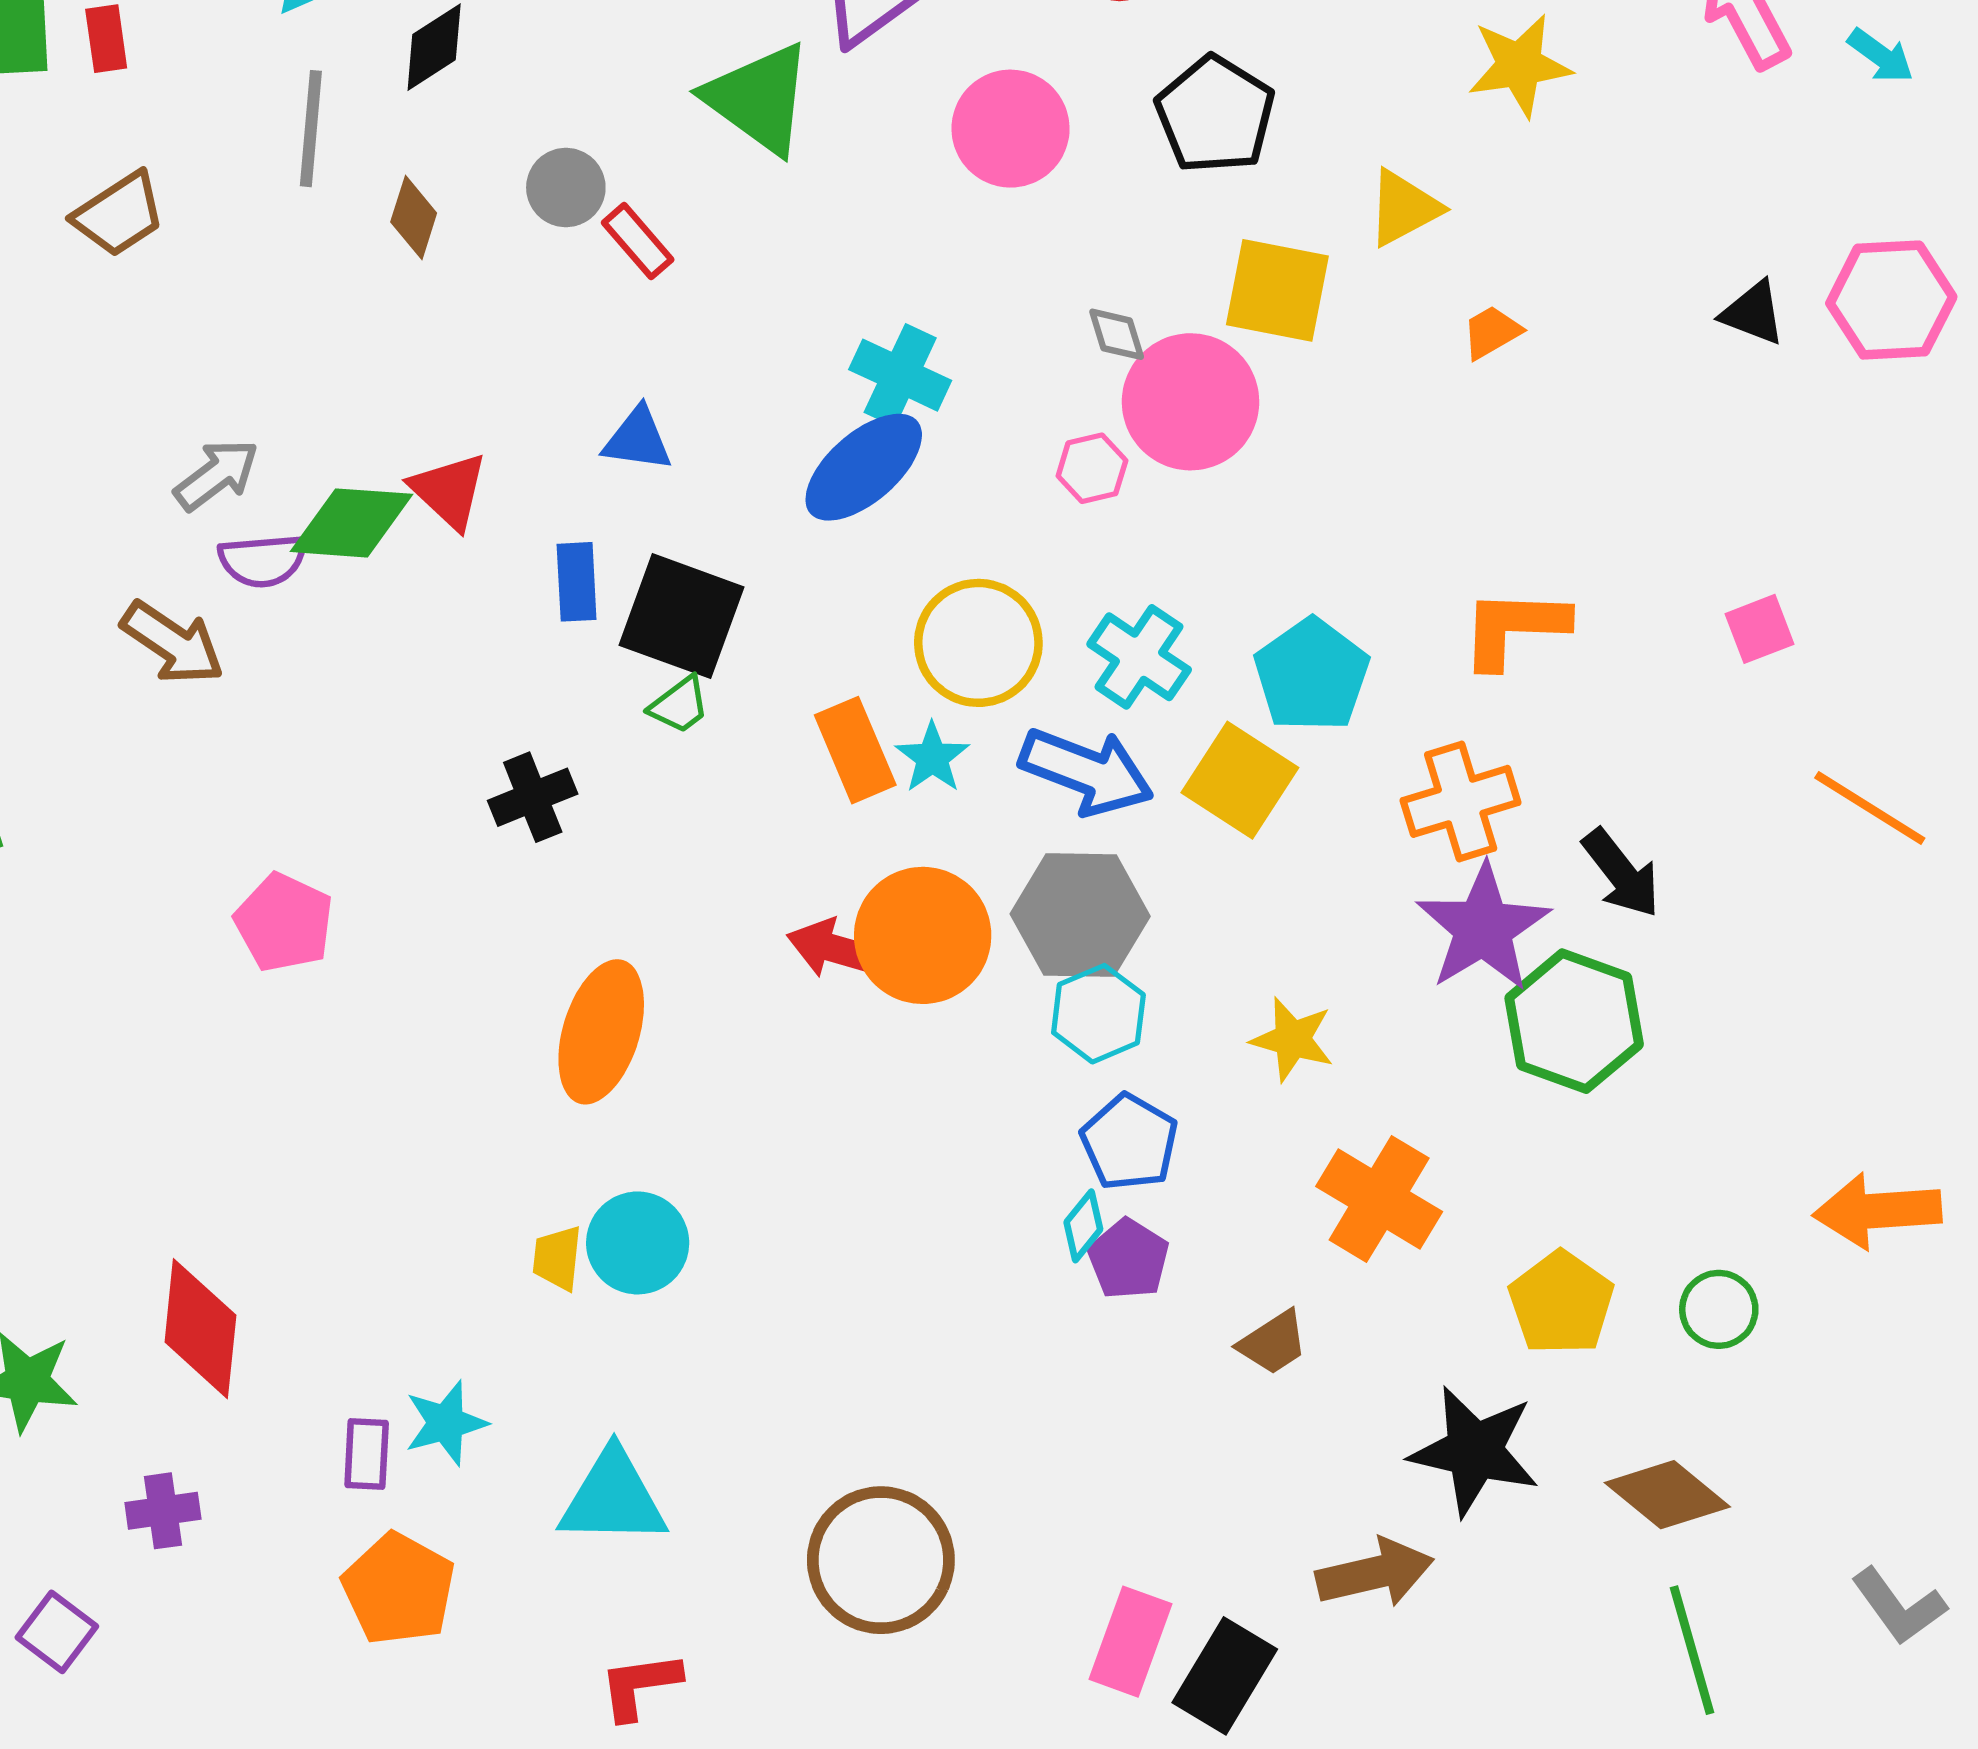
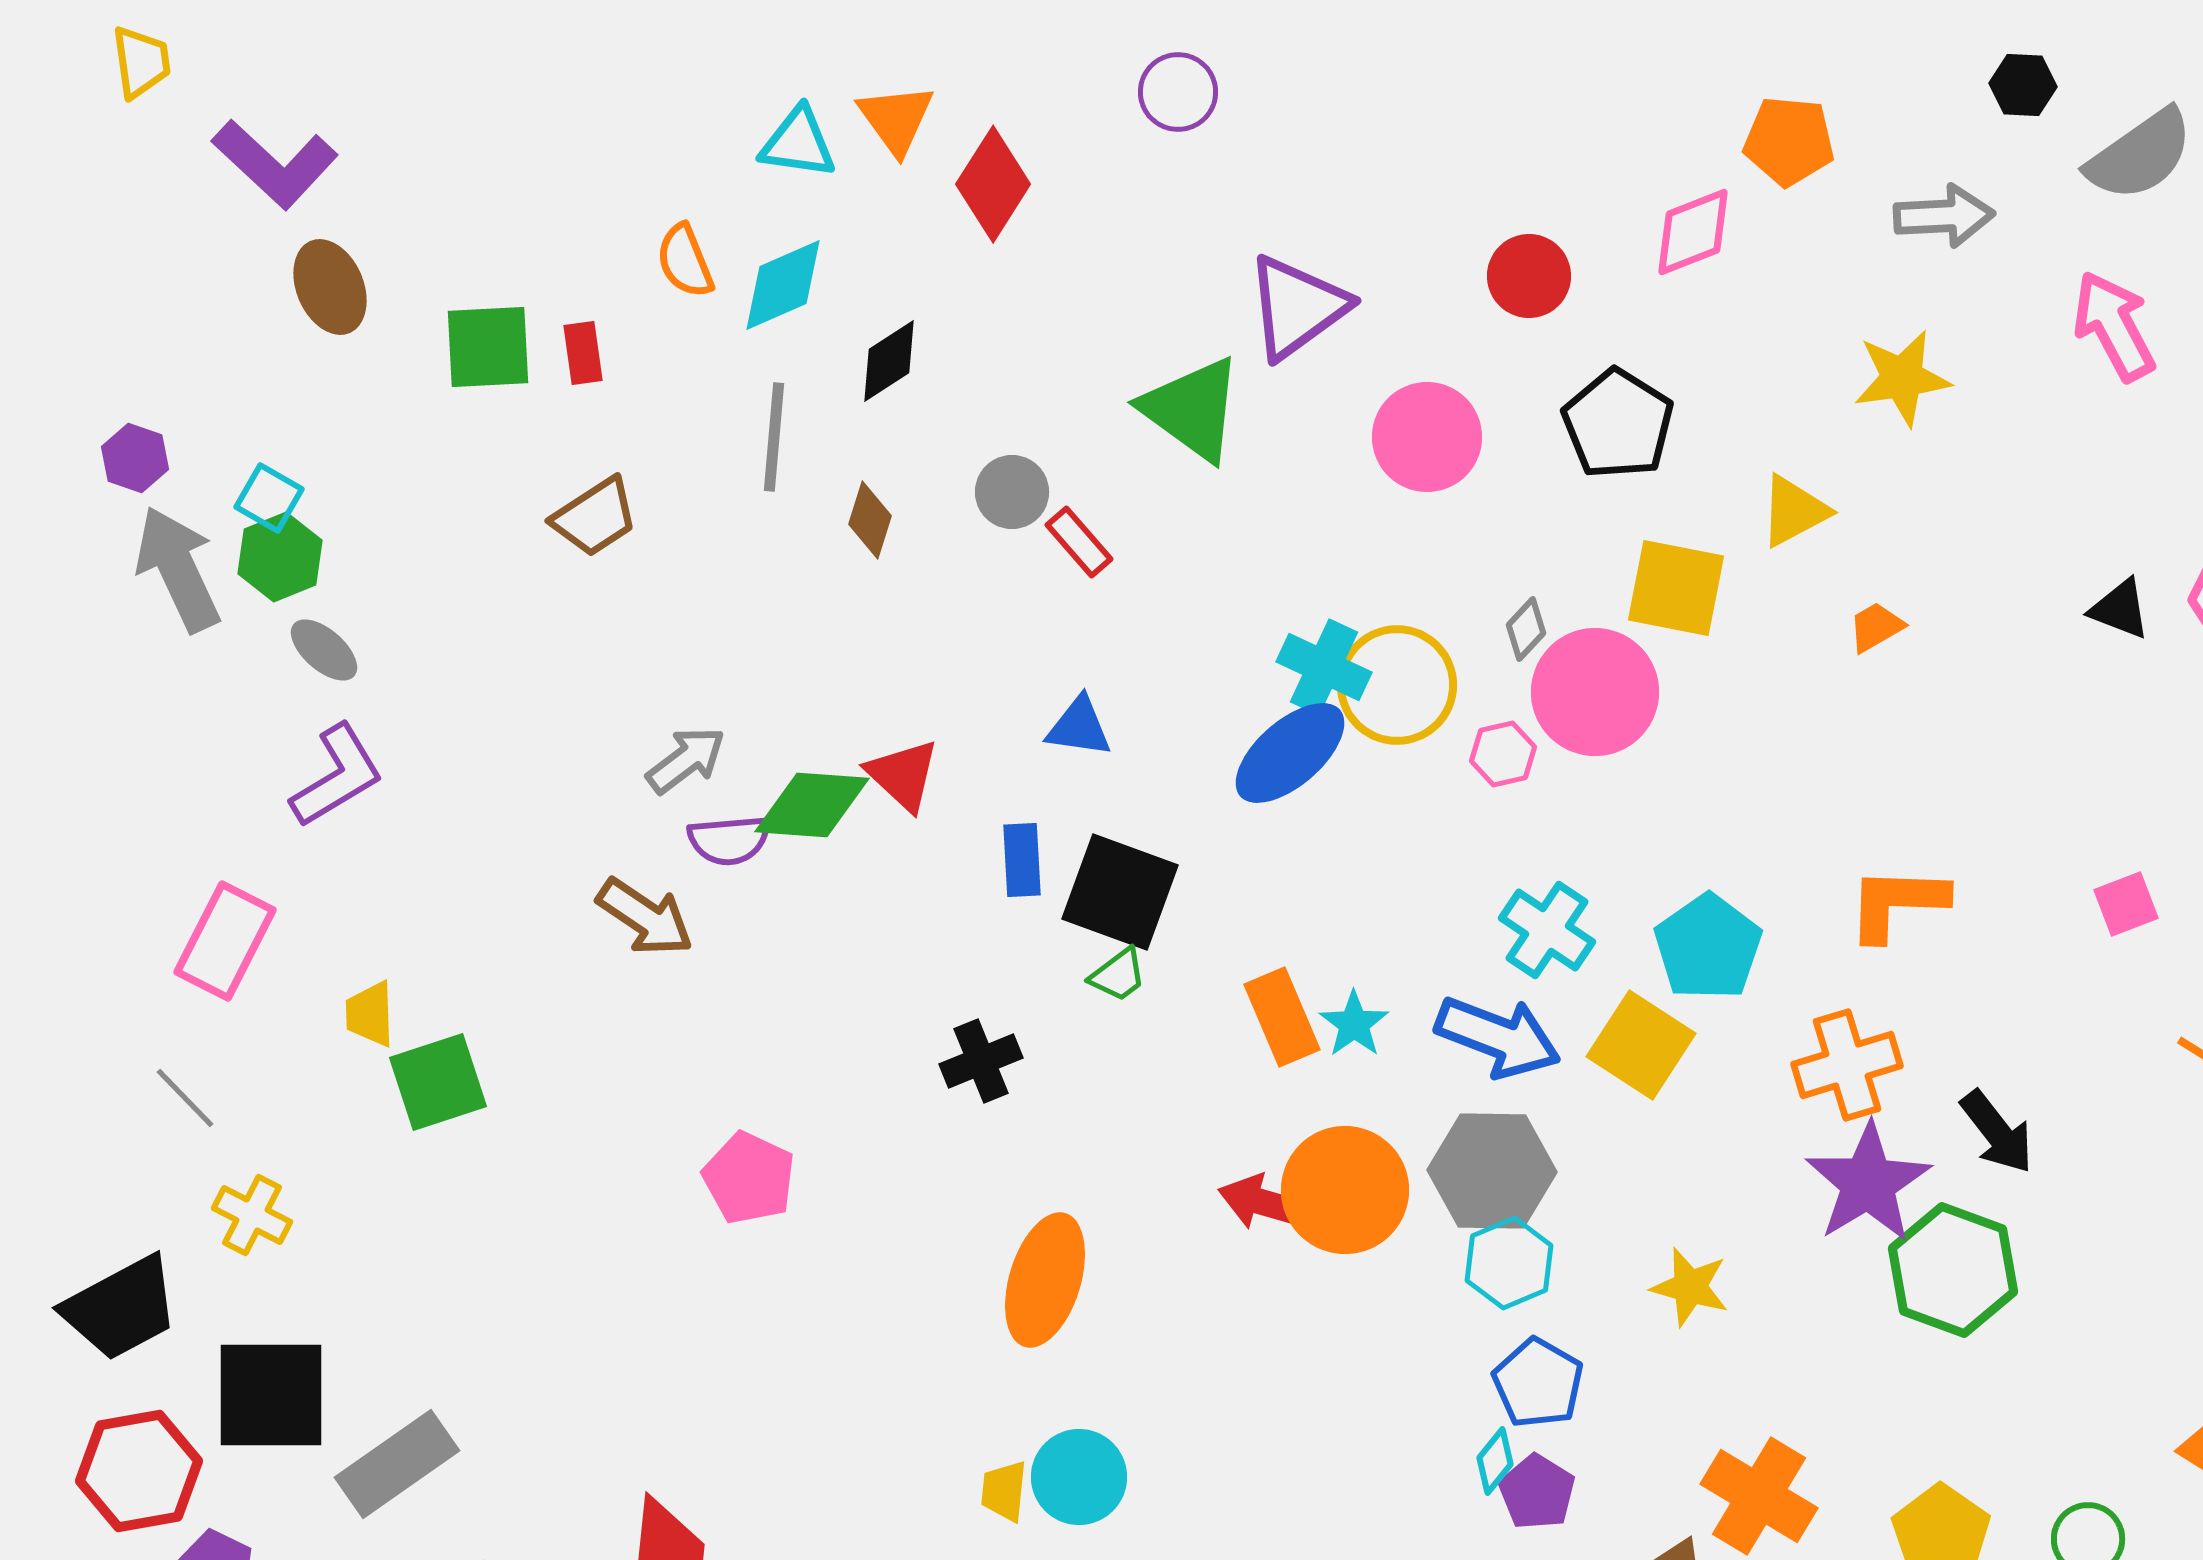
gray diamond: (1117, 334) -> (1526, 629), turned 60
yellow circle: (978, 643) -> (1397, 685), moved
orange cross: (1379, 1199) -> (1759, 1496), moved

